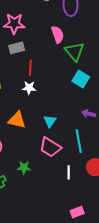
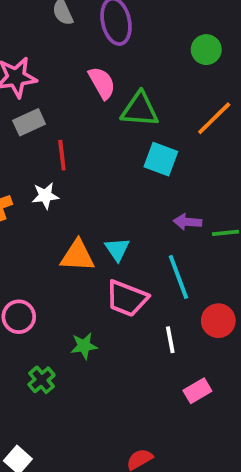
green triangle: (74, 52) -> (140, 109), turned -35
white star: (29, 88) -> (45, 196), moved
orange triangle: (17, 120) -> (77, 256), moved
pink rectangle: (77, 212) -> (197, 391), moved

